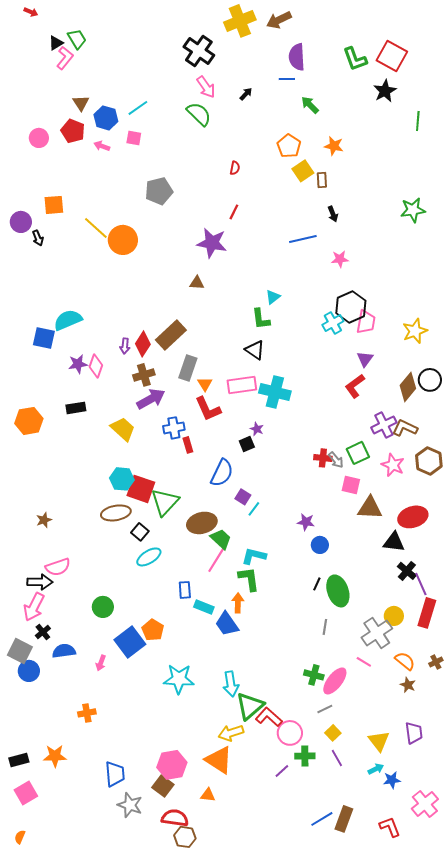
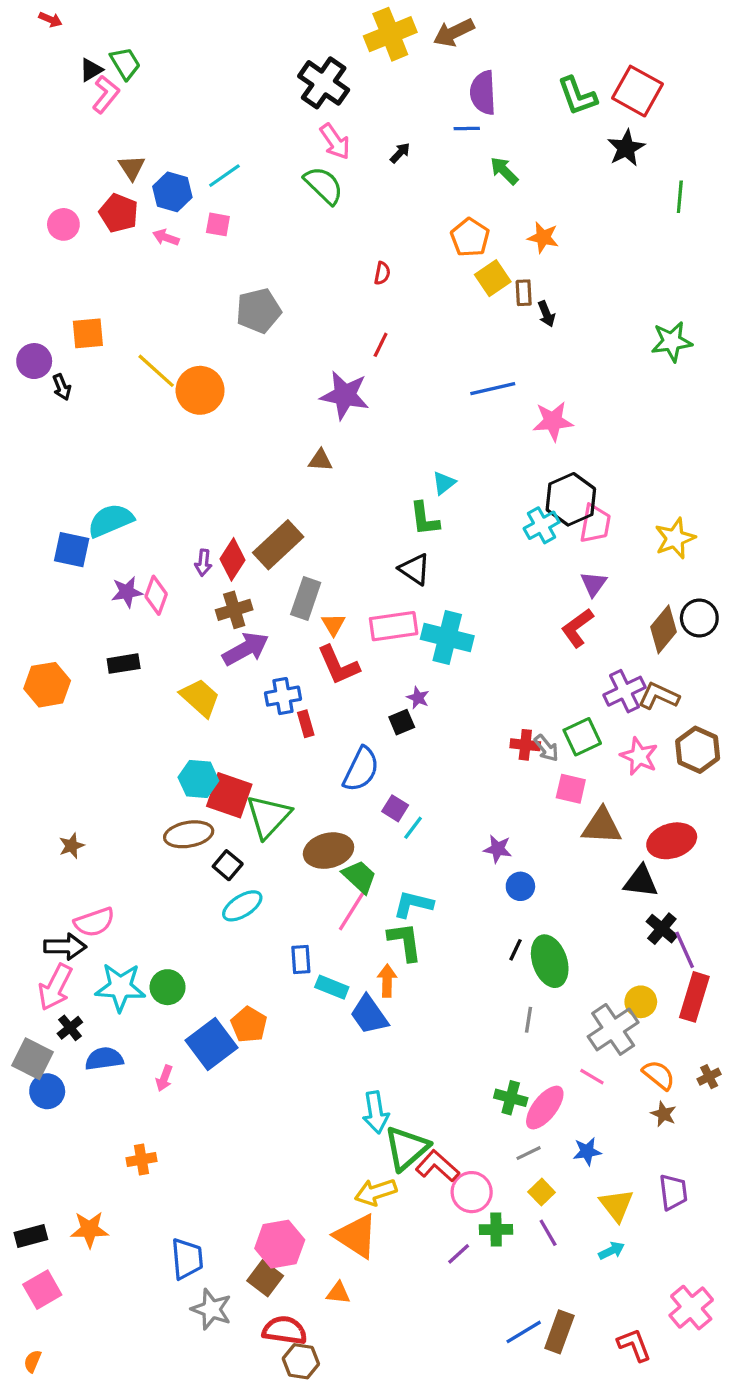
black arrow: (333, 214) -> (546, 314), moved
pink star: (340, 259) -> (553, 421), size x1.4
cyan star: (179, 679) -> (120, 987), moved
blue star: (392, 780) -> (587, 1151), moved

